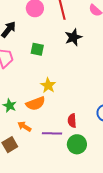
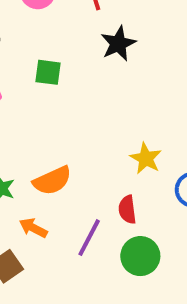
yellow star: (48, 85) -> (146, 158), moved
purple line: (52, 133) -> (89, 238), turned -60

